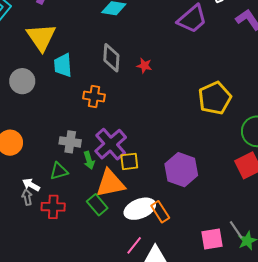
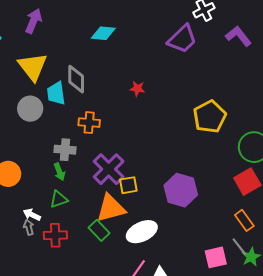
gray diamond: (111, 58) -> (76, 79), moved
gray circle: (22, 81) -> (30, 109), moved
gray cross: (70, 142) -> (65, 150), moved
green arrow: (89, 160) -> (59, 172), moved
orange rectangle: (160, 212) -> (244, 220), moved

